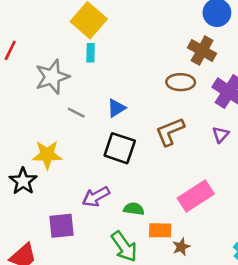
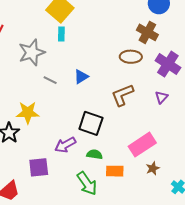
black square: (120, 148) -> (91, 123), moved
brown star: (181, 247) -> (153, 168), moved

